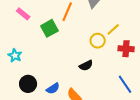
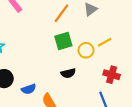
green square: (49, 28) -> (63, 41), moved
red cross: (126, 49) -> (112, 75), moved

